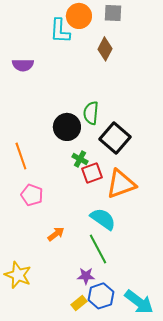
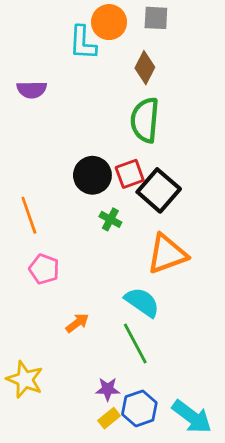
green semicircle: (91, 113) -> (145, 120), moved, size x1.4
red square: (92, 173) -> (130, 174), moved
purple star: (86, 276) -> (108, 389), moved

